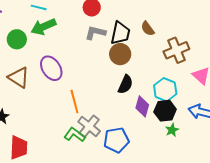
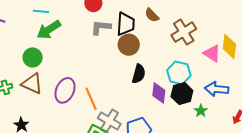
green circle: (17, 39) -> (33, 57), moved
purple ellipse: (51, 68) -> (65, 90), moved, turned 65
green star: (172, 130) -> (201, 111), moved

